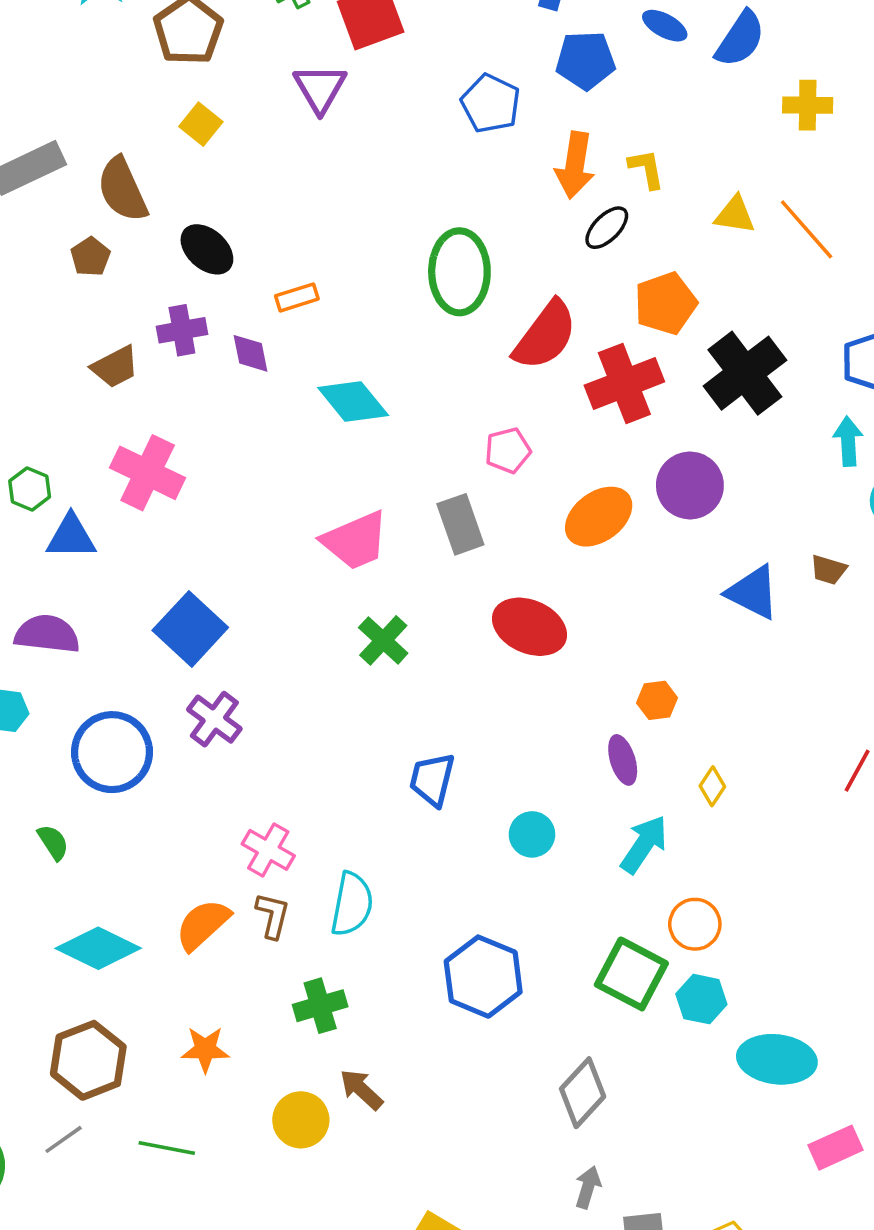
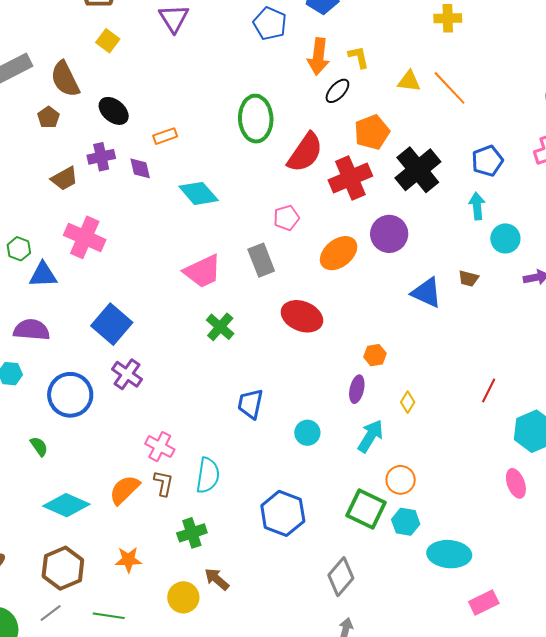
purple ellipse: (623, 760) -> (357, 389), turned 32

